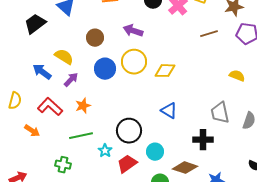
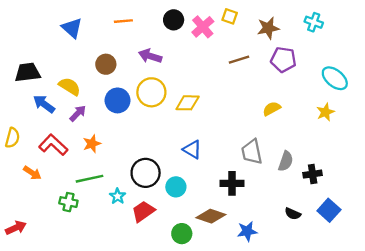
black trapezoid: (35, 24) -> (28, 72), moved, turned 30
yellow semicircle: (237, 76) -> (272, 109), turned -49
cyan circle: (155, 152) -> (176, 187), moved
green cross: (63, 165) -> (68, 202), moved

